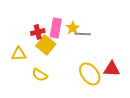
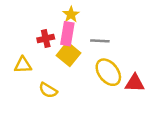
yellow star: (73, 28) -> (71, 14), moved
yellow square: (46, 45) -> (69, 54), moved
yellow ellipse: (90, 74) -> (108, 72), moved

